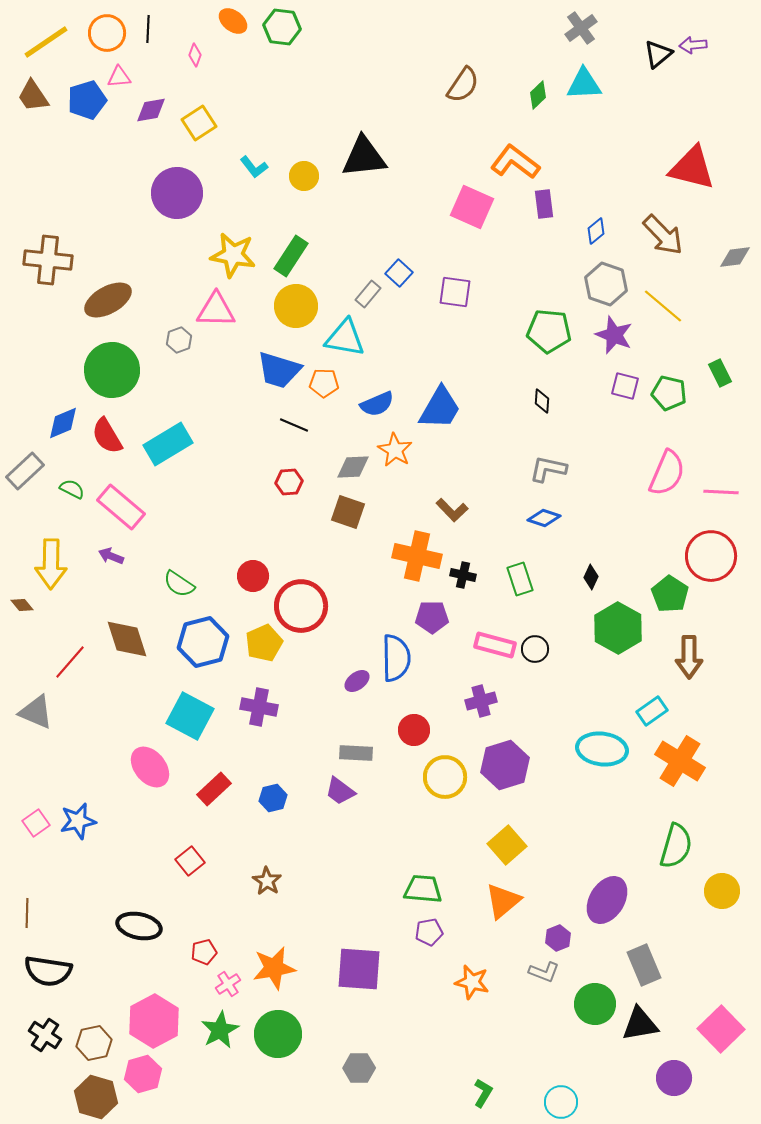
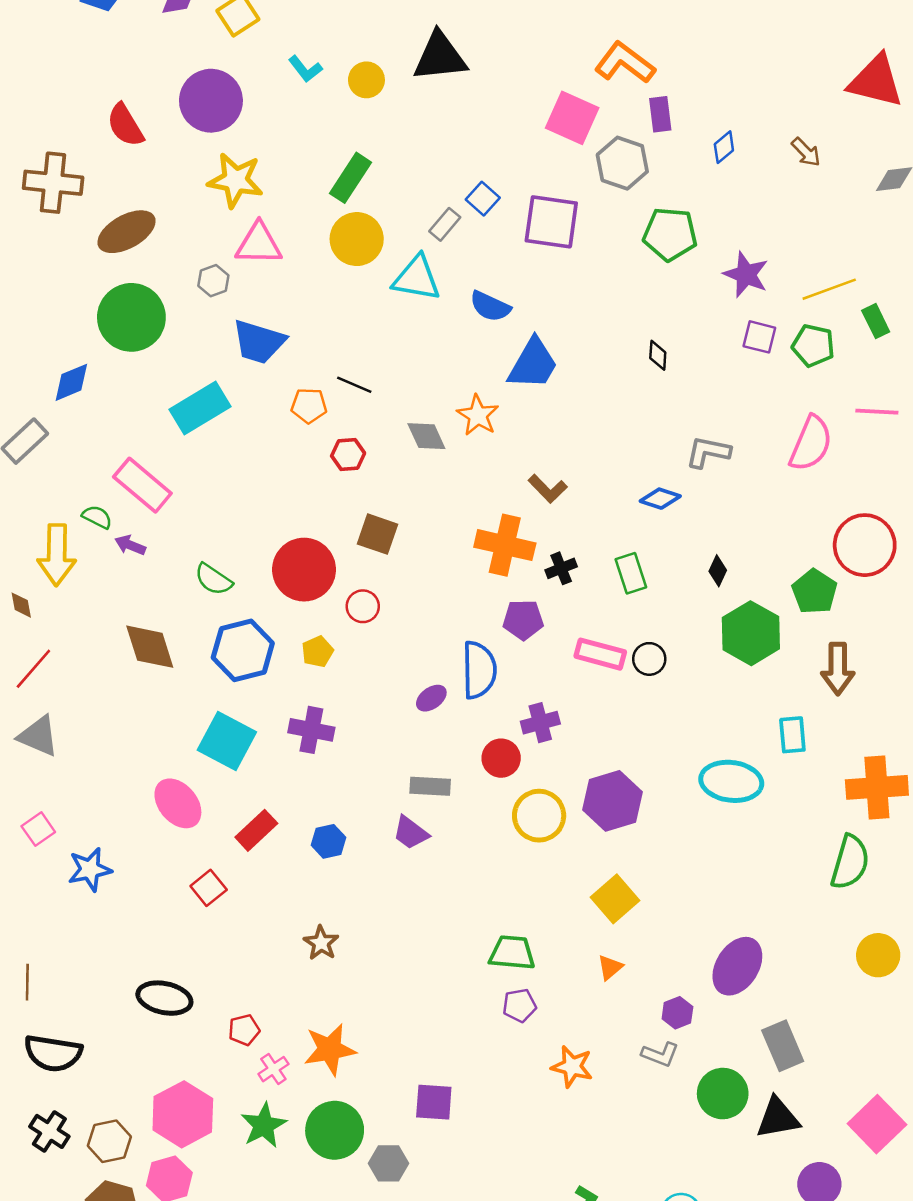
red triangle: (692, 168) -> (876, 81), moved
brown arrow: (663, 235) -> (806, 152), size x0.6
yellow star: (233, 255) -> (235, 180), moved
gray hexagon: (606, 284) -> (622, 163), moved
purple square: (455, 292) -> (551, 222), size x1.4
yellow line: (663, 306) -> (829, 289), moved, turned -60
green pentagon: (549, 331) -> (670, 234), moved
blue trapezoid: (279, 370) -> (259, 342), moved
orange pentagon: (324, 383) -> (309, 406), moved
blue semicircle: (377, 404) -> (490, 306), moved, turned 48
red semicircle: (107, 436) -> (125, 125), moved
gray diamond: (353, 467) -> (426, 436), turned 68
gray L-shape: (548, 469) -> (708, 452), moved
green semicircle: (72, 489) -> (97, 517), moved
pink line: (721, 492) -> (877, 412), moved
brown square: (348, 512) -> (377, 534), moved
black cross: (463, 575) -> (561, 568), turned -35
red circle: (253, 576) -> (304, 570), size x1.6
brown diamond: (22, 605) -> (21, 605), turned 30
red circle: (301, 606) -> (363, 606), size x0.5
yellow pentagon: (264, 643) -> (317, 652), size x0.7
red line: (70, 662) -> (33, 669), moved
purple cross: (481, 701) -> (540, 723), moved
cyan rectangle: (652, 711) -> (792, 735), turned -60
orange cross: (680, 761) -> (877, 787), moved, turned -36
pink square: (36, 823) -> (38, 829), moved
green semicircle: (676, 846) -> (850, 862), moved
red square: (190, 861) -> (209, 888), moved
orange triangle: (503, 901) -> (610, 967), size x0.6
purple square: (359, 969) -> (434, 1102), moved, size x0.7
gray hexagon: (359, 1068) -> (388, 1163), moved

